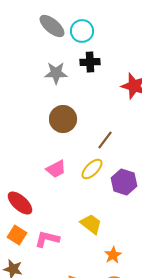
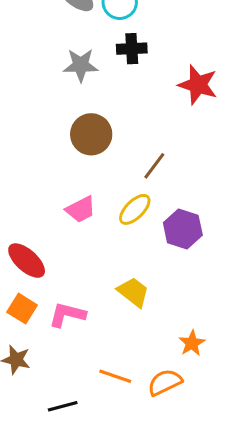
orange star: (113, 255) -> (192, 343), moved

